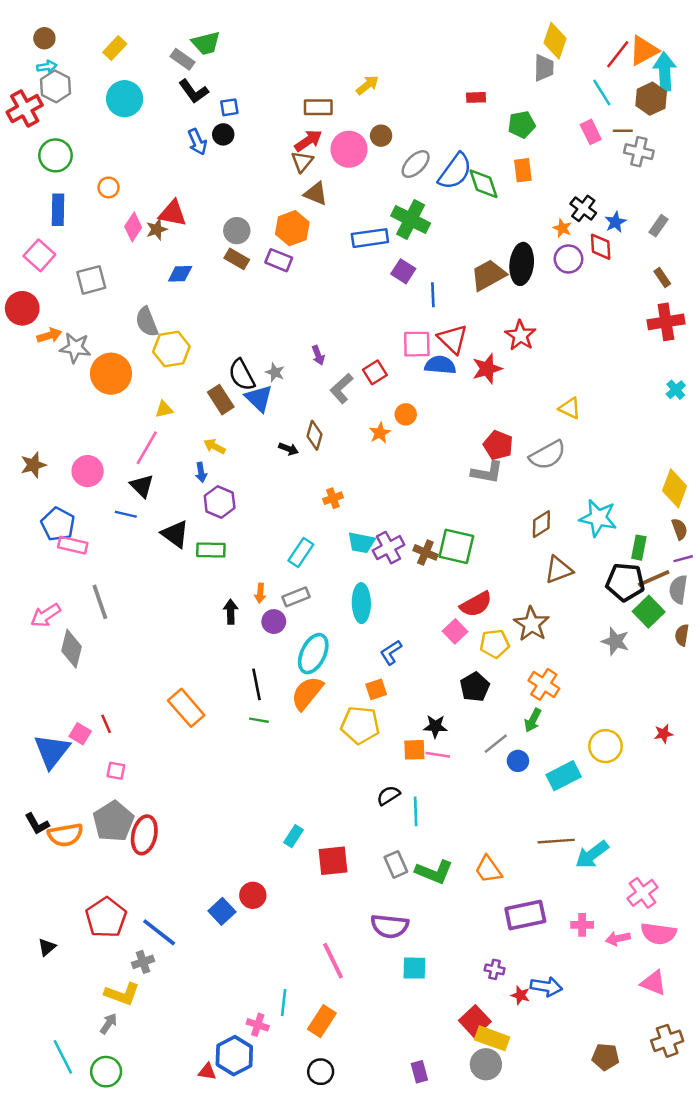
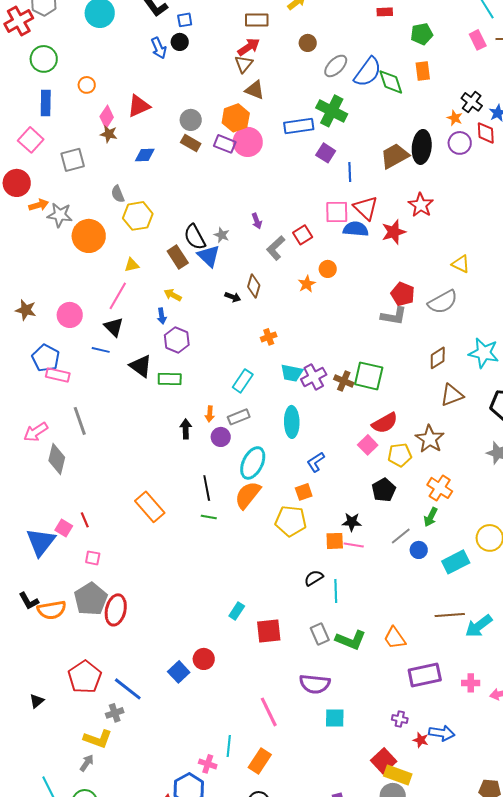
pink circle: (349, 149) -> (248, 142), moved
red triangle: (173, 213) -> (139, 106), turned -35
brown star: (157, 229) -> (109, 134), moved, turned 30
gray semicircle: (147, 322) -> (118, 194), size x0.7
brown star: (33, 465) -> (26, 310), turned 30

